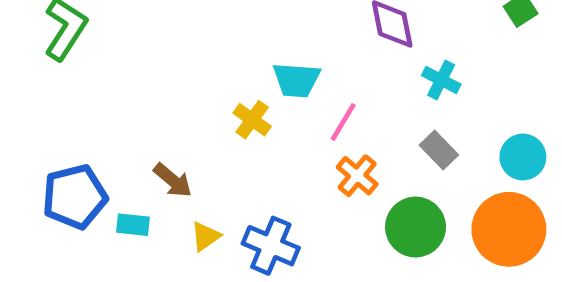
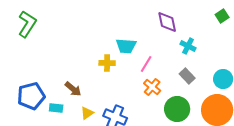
yellow cross: (252, 120) -> (107, 63), turned -35

